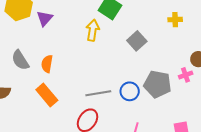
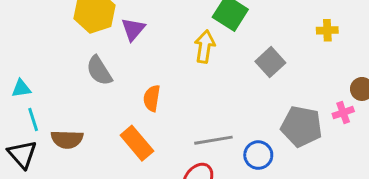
gray semicircle: (20, 60) -> (99, 71), moved
orange semicircle: (47, 64) -> (152, 98), moved
blue circle: (130, 91) -> (258, 155), moved

